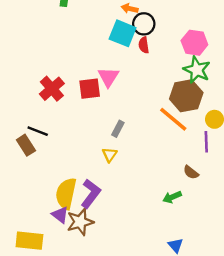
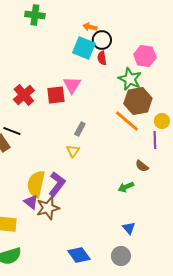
green star: (197, 70) -> (130, 79), moved

